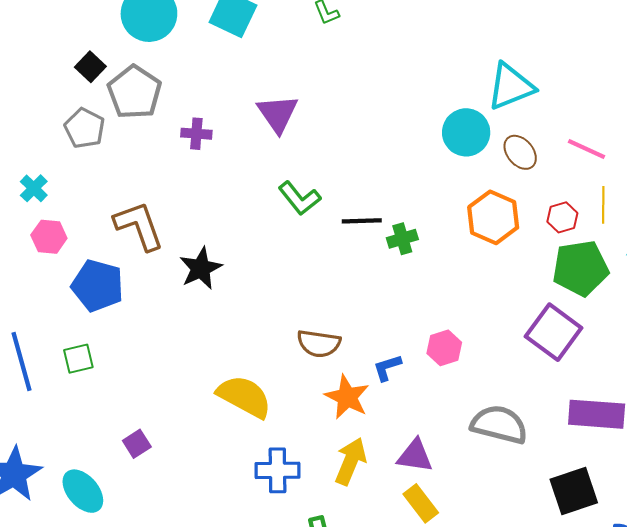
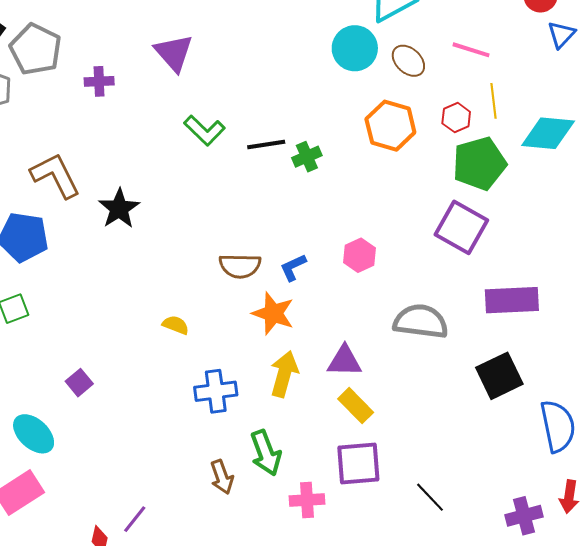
blue L-shape: (387, 368) -> (293, 267), moved
yellow semicircle: (244, 396) -> (176, 325), size x0.5

